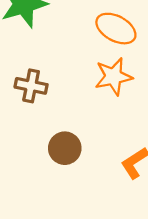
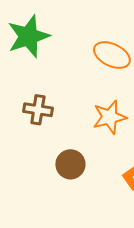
orange star: (113, 77) -> (110, 117), moved

